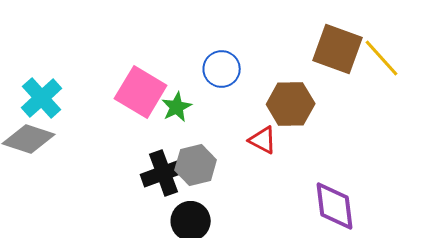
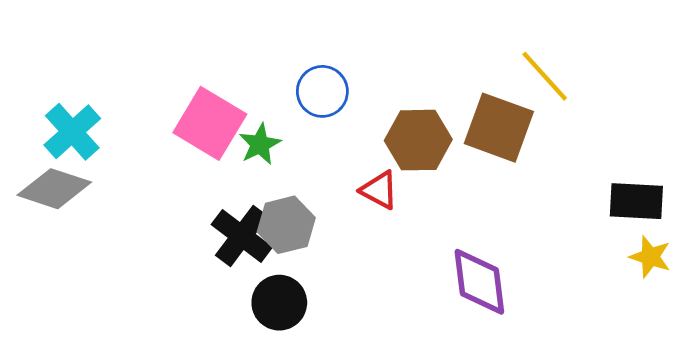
brown square: (338, 49) -> (499, 128), moved
black cross: (164, 173) -> (242, 236), turned -33

